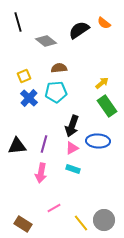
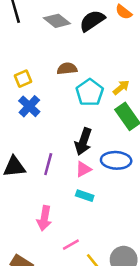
gray diamond: (46, 41) -> (57, 21), moved
cyan pentagon: (56, 92) -> (90, 92), moved, turned -30
pink arrow: (41, 173) -> (44, 218), moved
pink line: (54, 208) -> (71, 245), moved

